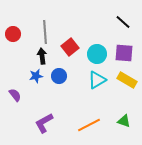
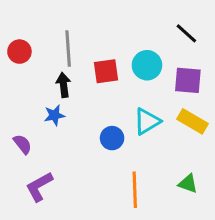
red square: (70, 47) -> (106, 71), turned 30
cyan circle: (97, 54) -> (147, 65), moved
blue circle: (59, 76) -> (112, 138), moved
purple L-shape: (44, 123) -> (39, 187), moved
orange line: (89, 125) -> (135, 190), turned -65

